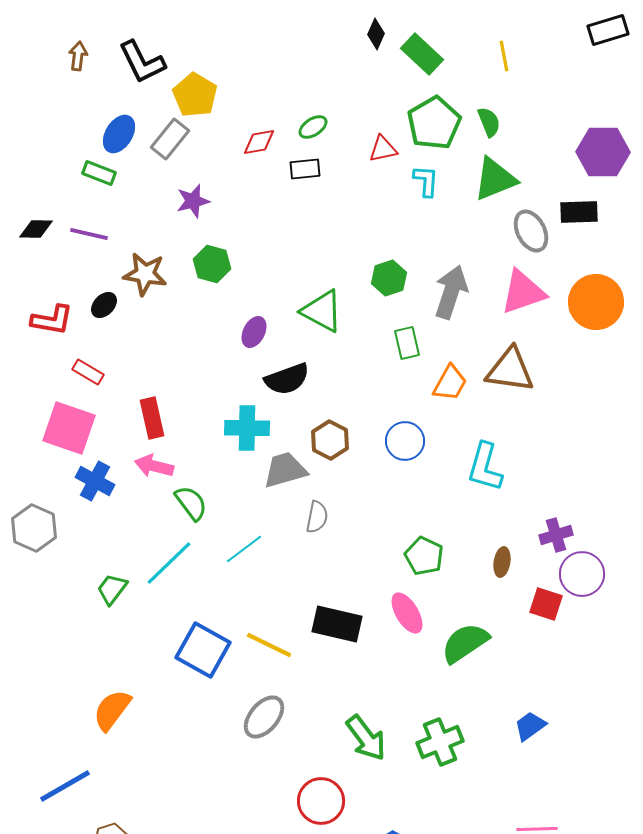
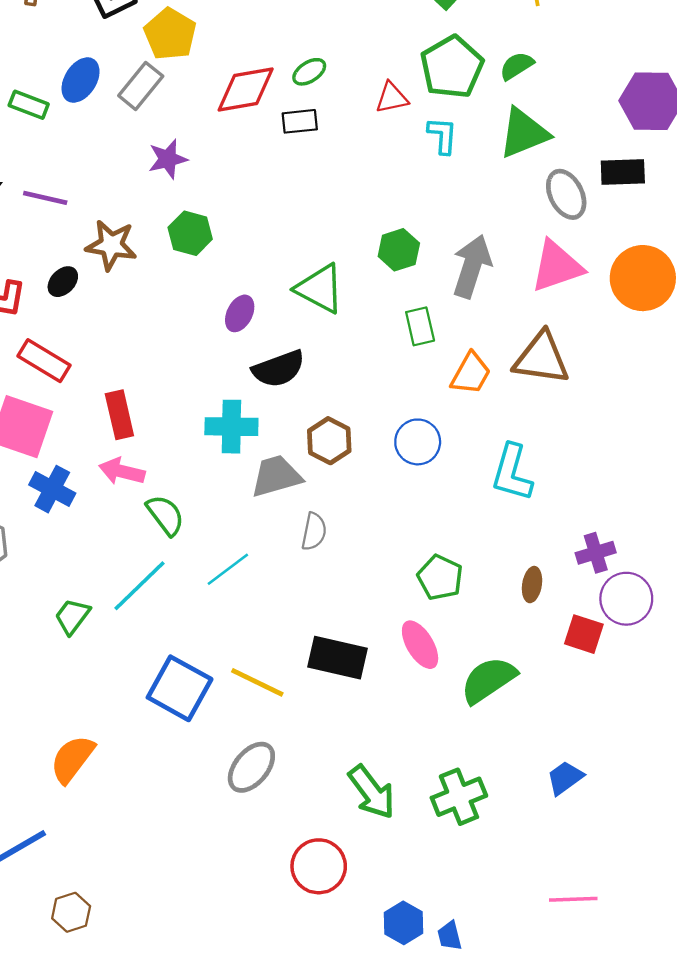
green semicircle: (489, 122) -> (517, 66), turned -100
red diamond: (259, 142) -> (246, 89), size x1.6
green rectangle: (99, 173) -> (29, 105), moved
red rectangle: (88, 372) -> (44, 361), size x1.4

